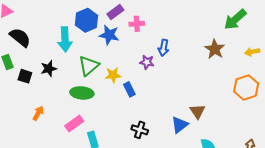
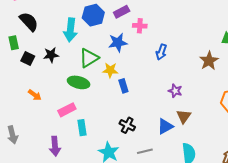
blue star: (109, 35) -> (118, 43), moved, turned -30
purple star: (147, 62) -> (175, 91), moved
orange arrow: (38, 113) -> (35, 95), turned 88

